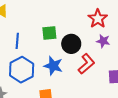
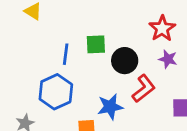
blue line: (17, 41) -> (66, 54), moved
blue star: (53, 66) -> (110, 107), moved, turned -30

